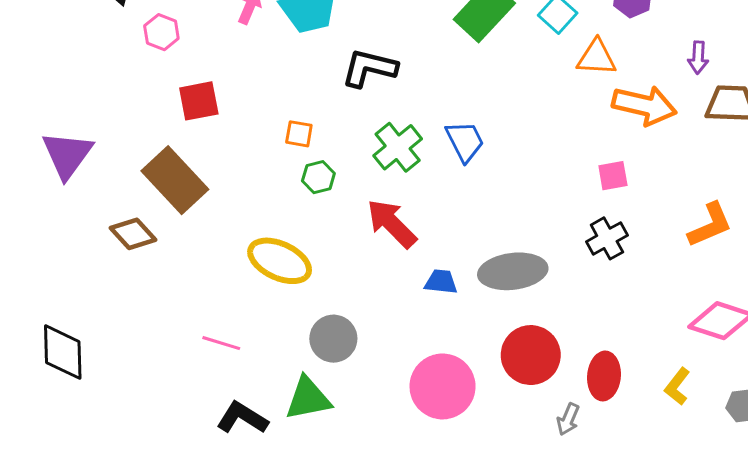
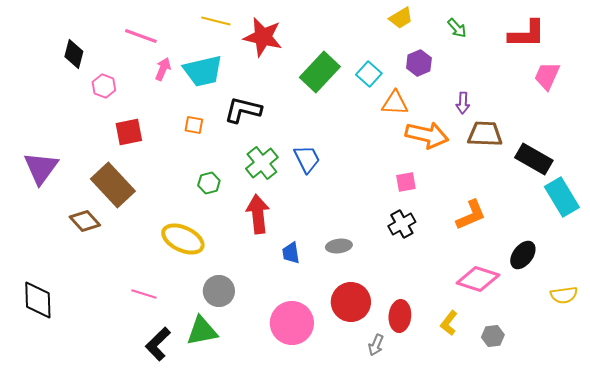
orange square: (299, 134) -> (194, 125), moved
red arrow: (392, 223) -> (258, 214), turned 39
gray ellipse: (513, 271) -> (339, 246), size x0.6
blue trapezoid: (441, 282) -> (291, 253), turned -105
black L-shape: (242, 418) -> (158, 344), turned -76

